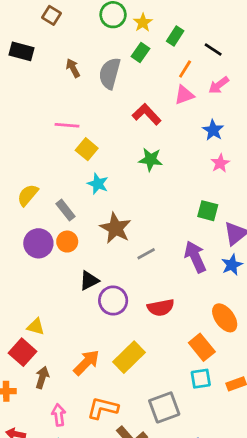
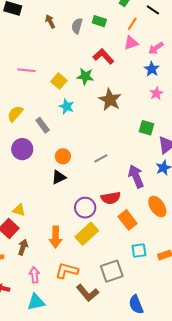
green rectangle: (140, 53) -> (99, 21), moved, turned 72
gray semicircle: (110, 73) -> (77, 26), size x0.7
pink arrow: (219, 85) -> (156, 48), moved
pink line: (67, 125) -> (27, 70), moved
green star: (151, 160) -> (85, 76), moved
brown star: (115, 228) -> (110, 100), moved
orange circle: (67, 242) -> (63, 156), moved
purple arrow: (195, 257) -> (136, 176), moved
purple circle: (113, 300) -> (85, 208), moved
orange rectangle: (202, 347) -> (128, 220), moved
orange arrow: (86, 363) -> (56, 237), turned 135

